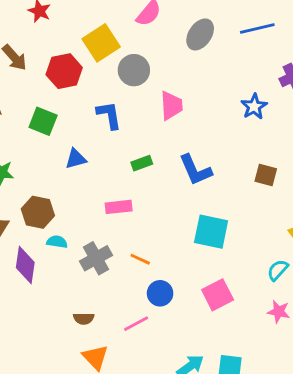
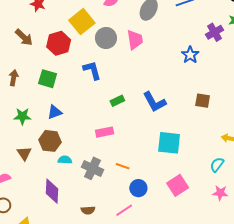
pink trapezoid: (171, 106) -> (135, 40), moved
blue triangle: (76, 159) -> (55, 112), moved
gray cross: (96, 258) -> (92, 168), turned -30
purple diamond: (25, 265) -> (52, 191), moved

